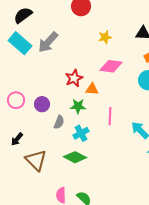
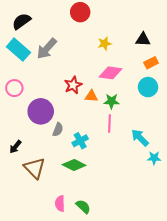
pink circle: (16, 100) -> (14, 88), moved
purple circle: (42, 104) -> (41, 111), size x1.6
green star: (78, 106) -> (112, 101), moved

